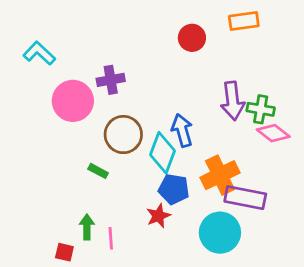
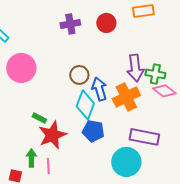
purple cross: (111, 80) -> (70, 24), moved
brown circle: (123, 135) -> (79, 75), moved, size x0.7
orange cross: (220, 175) -> (126, 97), moved
red star: (158, 216) -> (52, 135), moved, size x1.6

